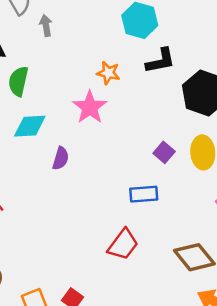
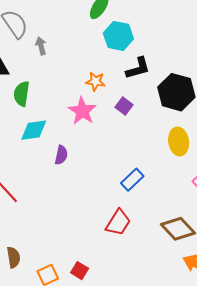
purple square: (164, 152) -> (124, 106), moved
blue rectangle: (144, 194) -> (132, 180), turned -35

